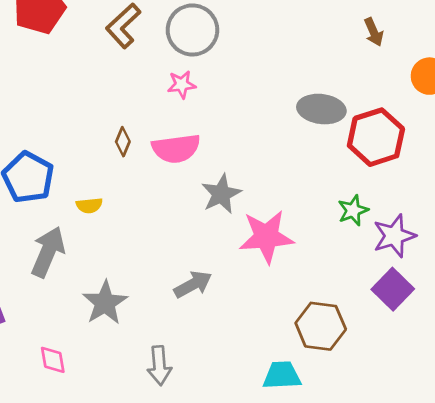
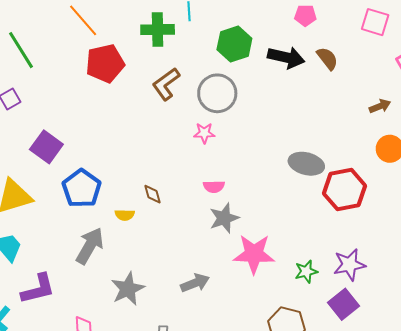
brown arrow: (374, 32) -> (380, 106), moved, turned -95
brown diamond: (123, 142) -> (152, 194), moved, turned -45
pink semicircle: (176, 148) -> (214, 187), moved, size x0.6
green star: (353, 210) -> (306, 271), moved

